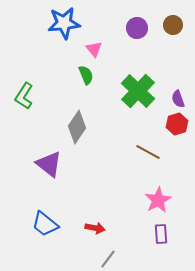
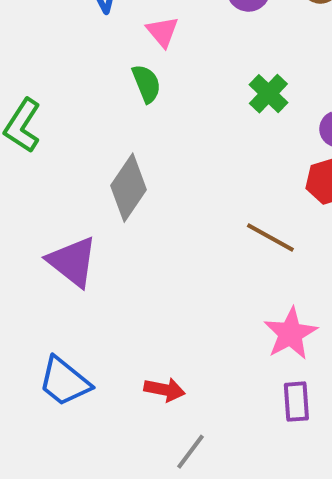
green cross: (138, 91) -> (268, 94), moved, size x0.6

